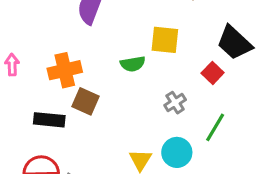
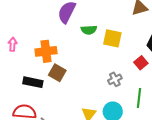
green semicircle: (133, 64) -> (89, 30), moved
green line: (215, 127) -> (139, 98), turned -30

